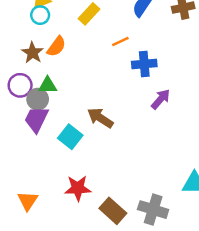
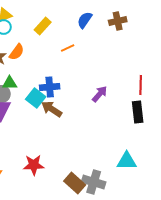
blue cross: (144, 64) -> (50, 87), moved
cyan square: (70, 137) -> (36, 98), moved
brown rectangle: (113, 211) -> (75, 183), moved

